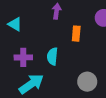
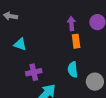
purple arrow: (57, 11) -> (71, 23), moved
cyan semicircle: (52, 56) -> (73, 70), moved

